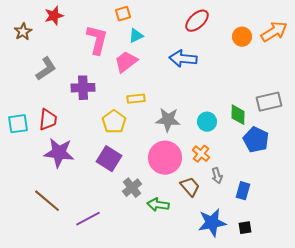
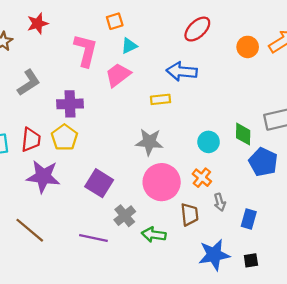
yellow rectangle: (136, 99) -> (160, 99), moved
gray star: (168, 120) -> (149, 142), moved
yellow pentagon: (114, 122) -> (64, 137), moved
brown trapezoid: (190, 187) -> (190, 215), turned 35
purple line: (88, 219) -> (93, 238), moved, turned 40

